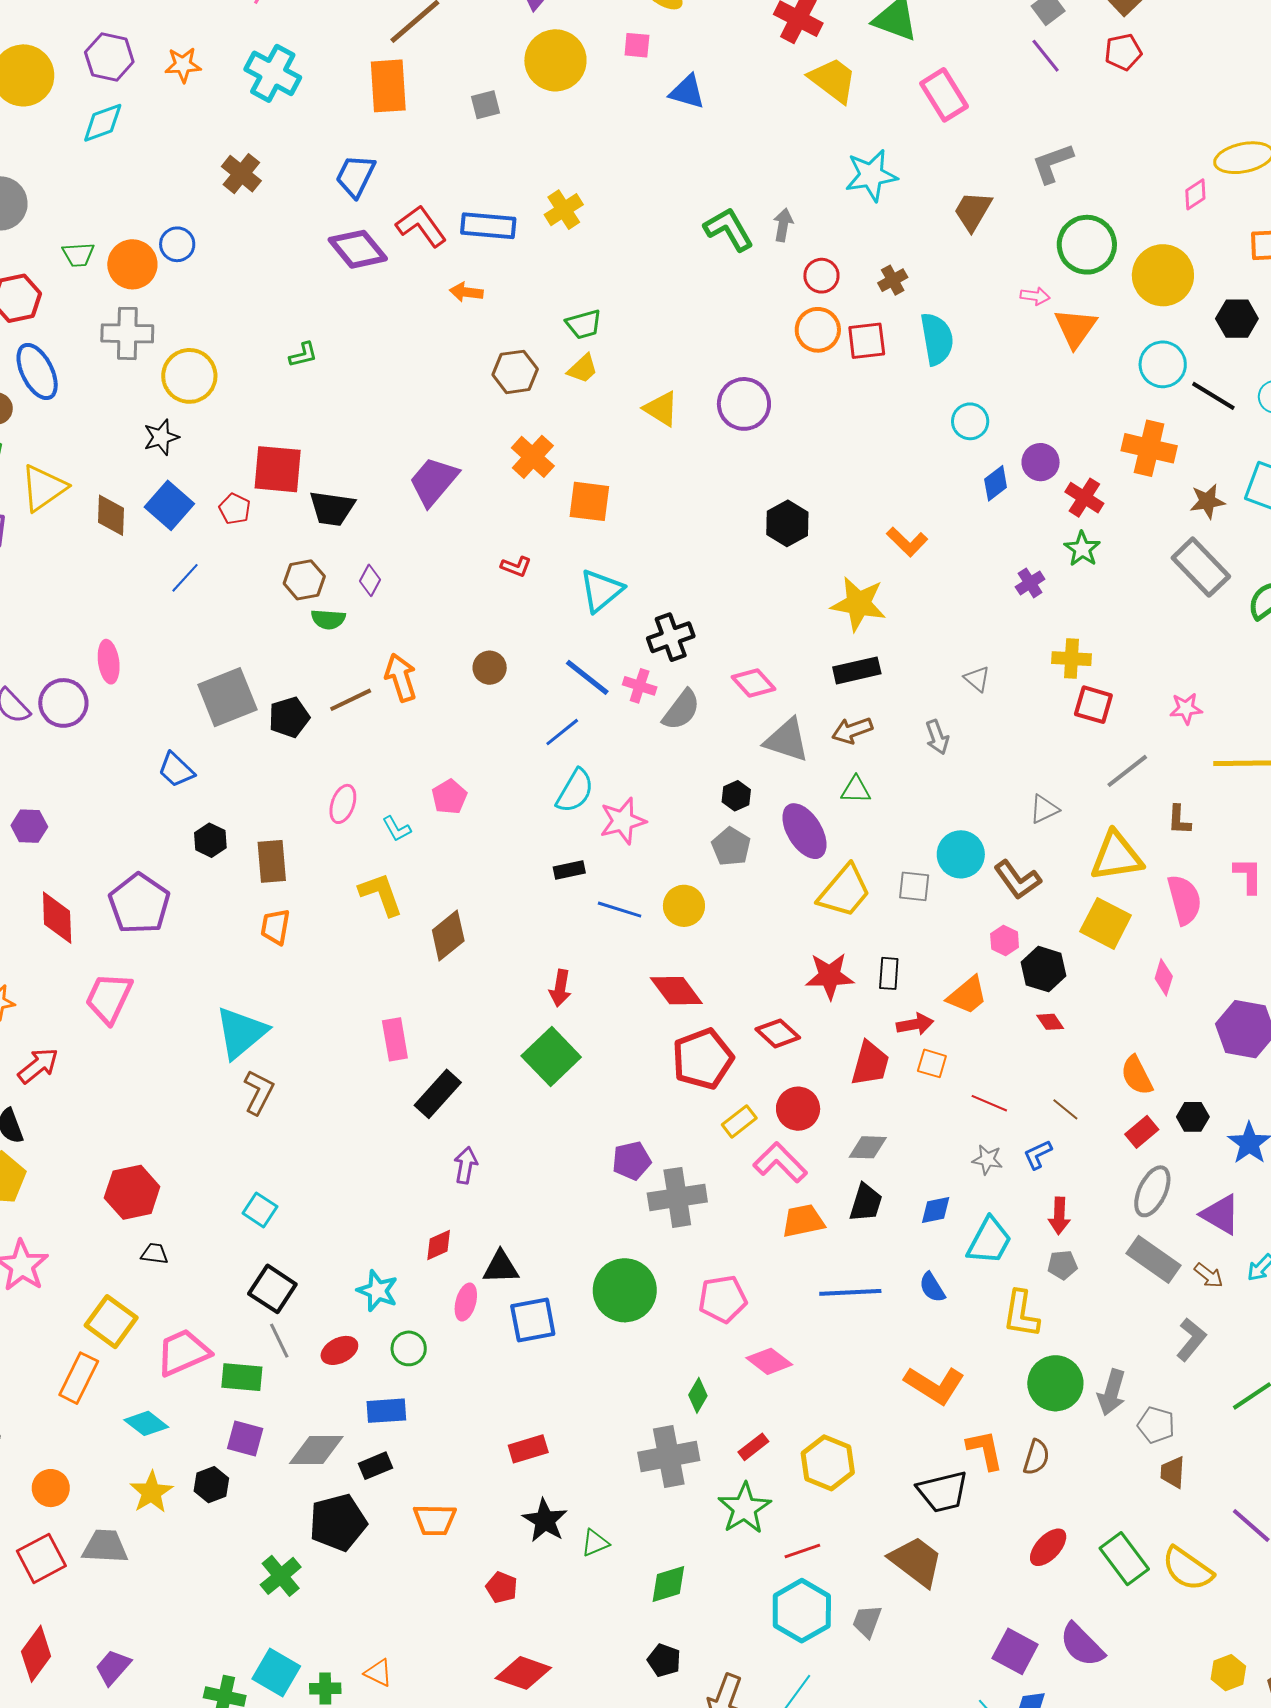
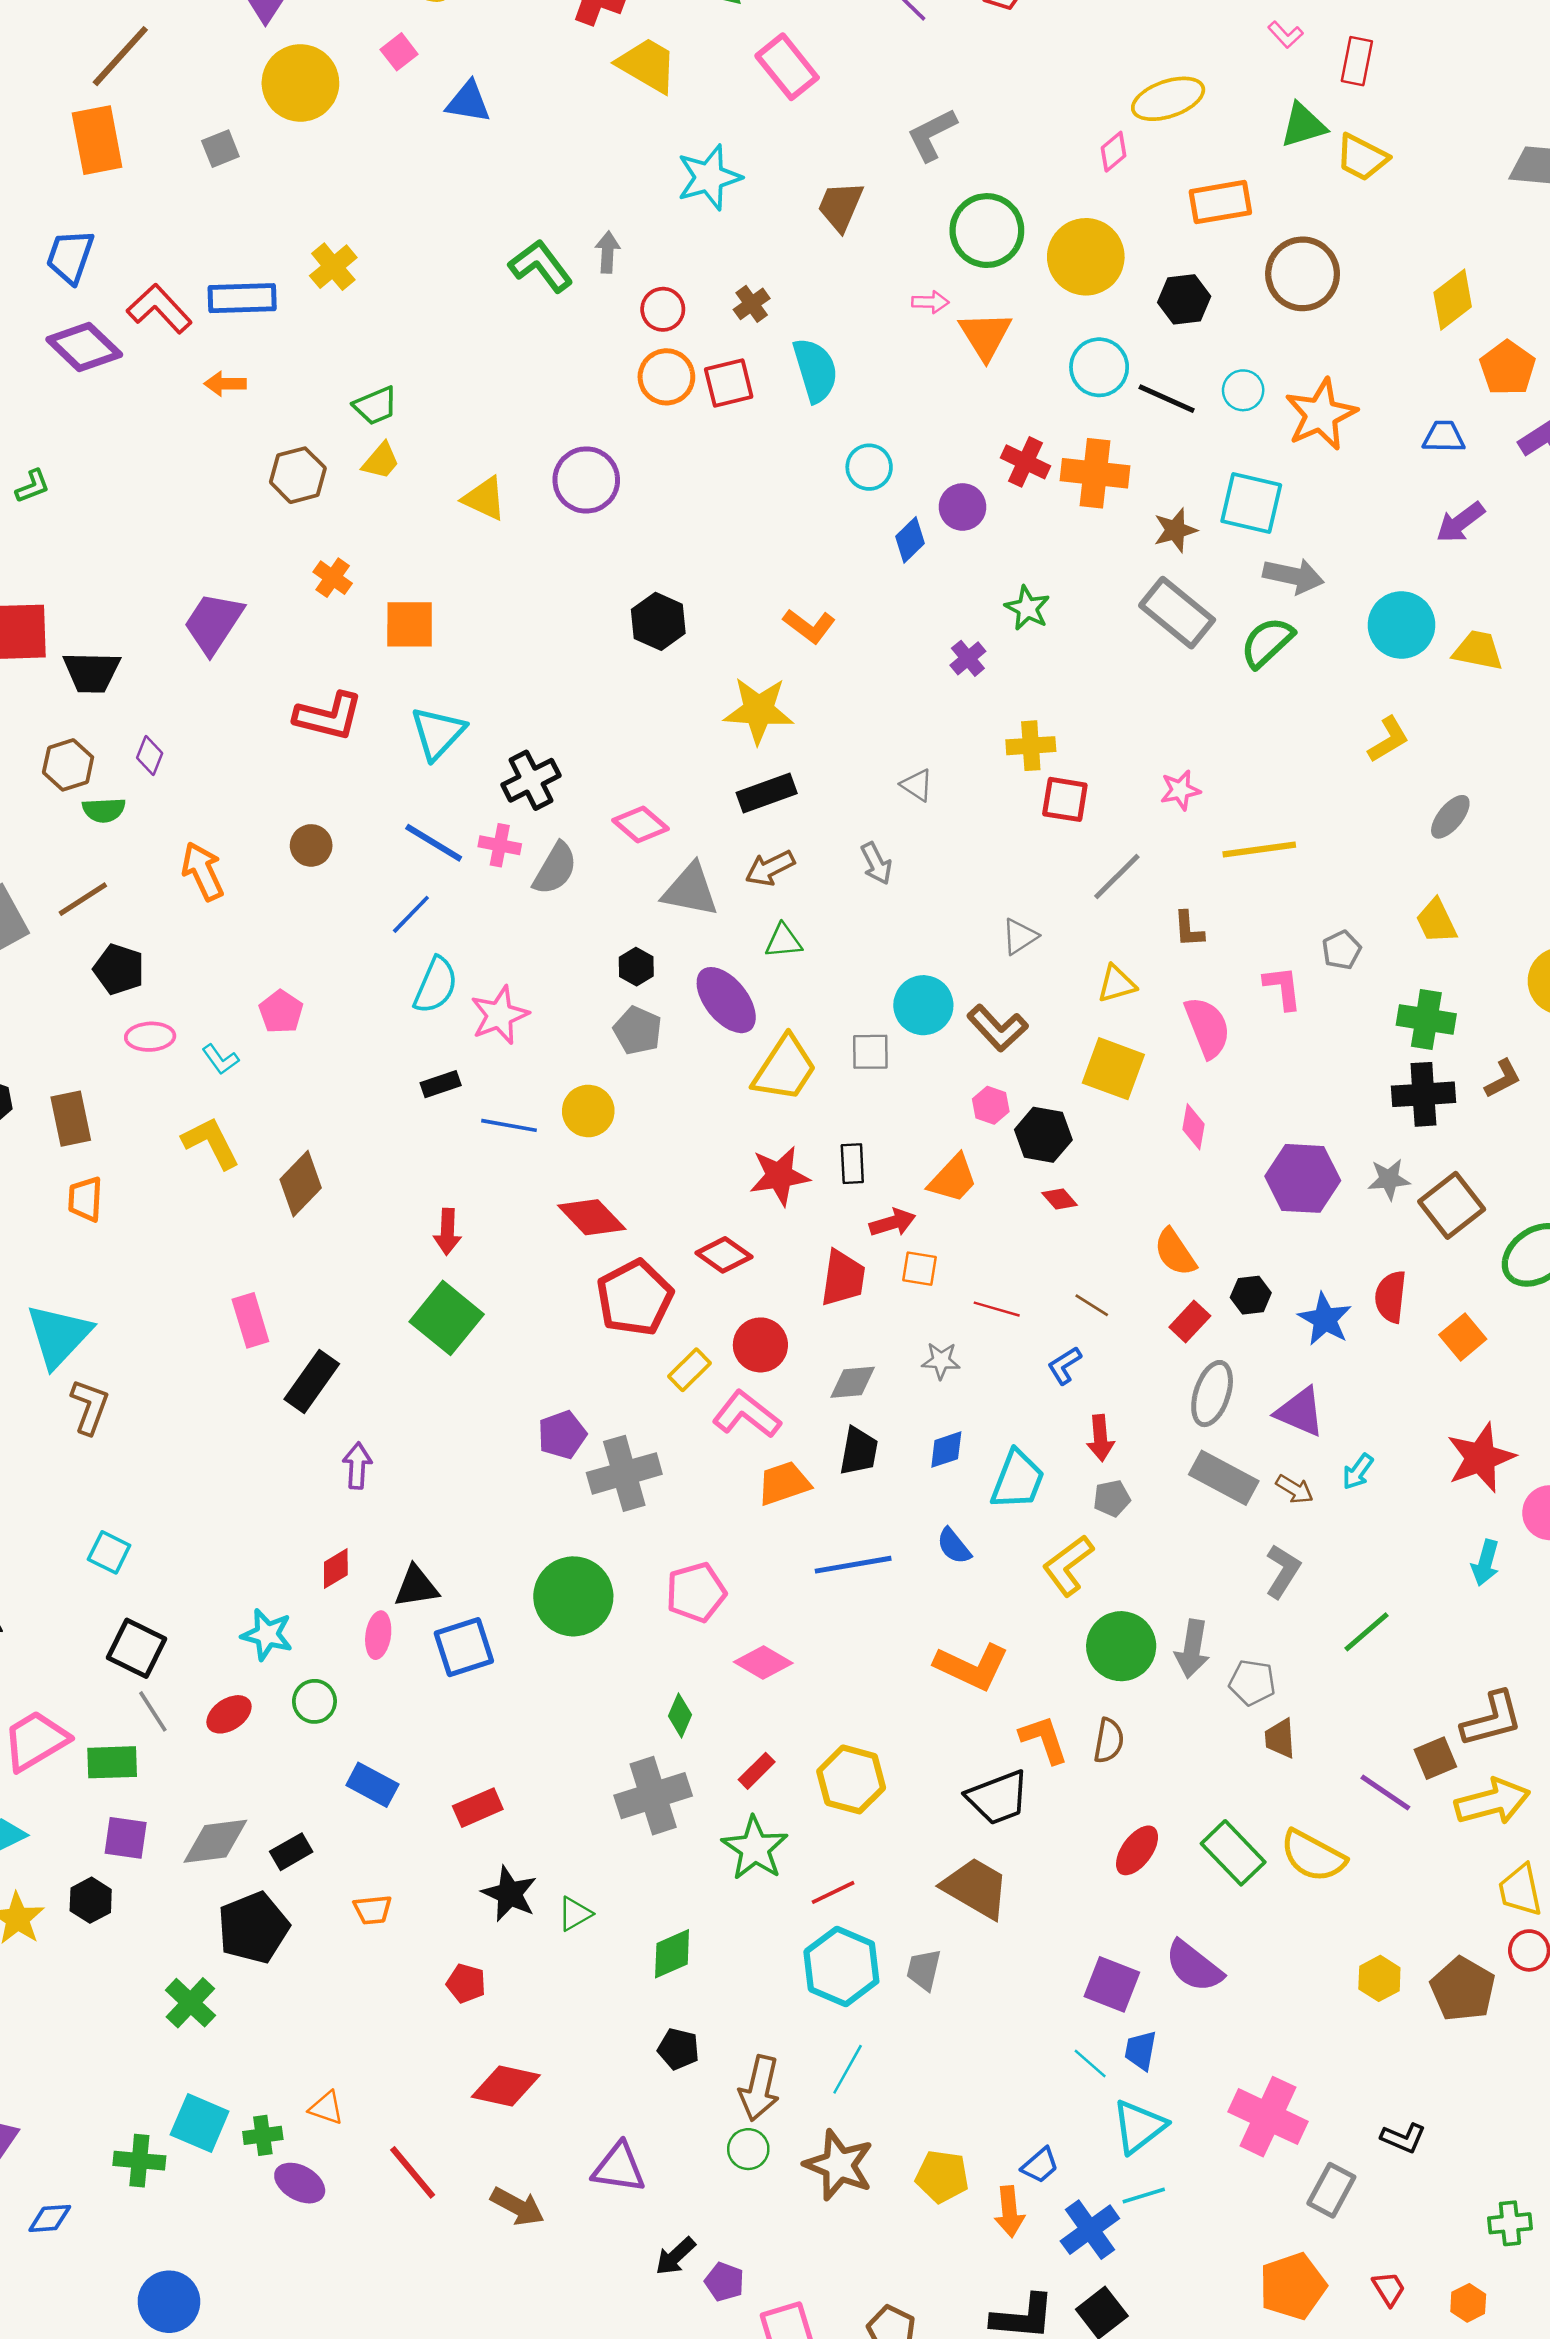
pink square: (637, 45) -> (399, 52), turned -36
orange cross: (533, 457) -> (333, 578), size x0.7
red cross: (1084, 498) -> (1025, 462), moved
red L-shape: (516, 567) -> (329, 716), size x1.8
brown line: (351, 700) -> (83, 899), moved
black pentagon: (289, 717) -> (119, 969), moved, turned -30
pink ellipse: (343, 804) -> (150, 1037), turned 75
yellow triangle: (1116, 856) -> (1117, 984), size x0.6
gray star: (987, 1160) -> (941, 1361), moved
yellow L-shape: (1021, 1314) -> (1068, 1565), turned 51
blue rectangle: (386, 1411) -> (372, 1785), moved, turned 39
orange trapezoid: (435, 1520) -> (373, 1910), size x0.7

